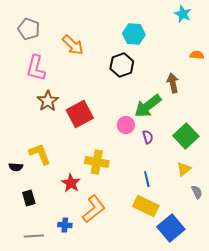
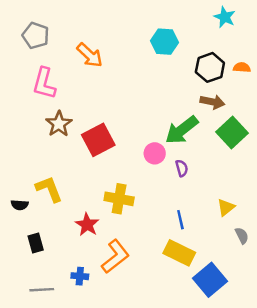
black hexagon: (122, 65) -> (210, 67), moved
brown arrow: (173, 83) -> (212, 102), turned 114
green square: (186, 136) -> (232, 133), moved

